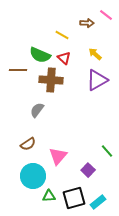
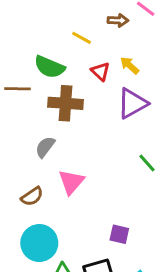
red triangle: (64, 58) -> (100, 71), moved
green line: (107, 151) -> (147, 163), moved
pink triangle: (58, 156) -> (71, 182), moved
purple square: (88, 170) -> (119, 234), turned -32

